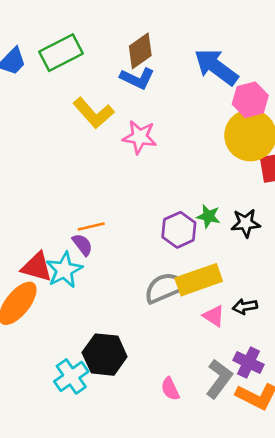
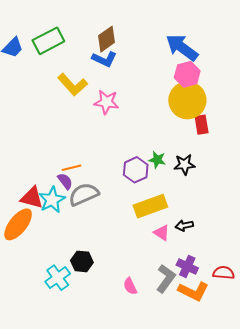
blue arrow: (216, 67) -> (182, 47), moved
gray semicircle: (165, 288) -> (84, 194), moved
black hexagon: (105, 355) -> (82, 261), size x0.7

